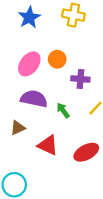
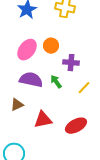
green arrow: (63, 110) -> (56, 82), moved
red triangle: (48, 145) -> (43, 120), turned -36

